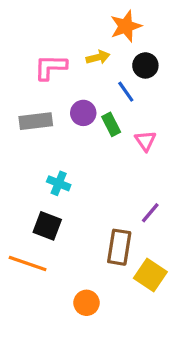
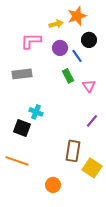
yellow arrow: (98, 57) -> (56, 24), moved
purple circle: (83, 113) -> (60, 48), moved
purple line: (150, 213) -> (92, 121), moved
black square: (47, 226) -> (22, 128), moved

